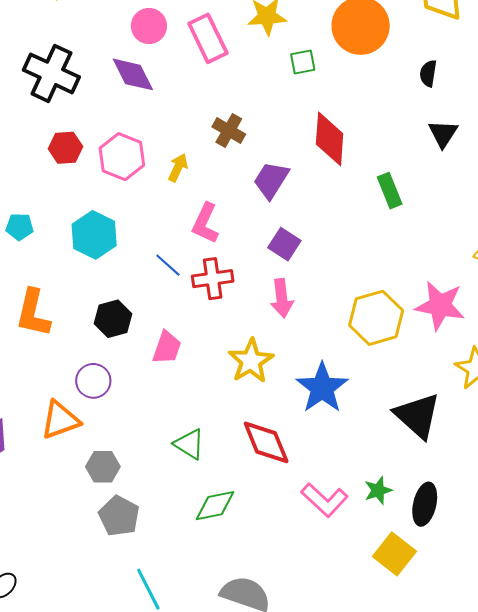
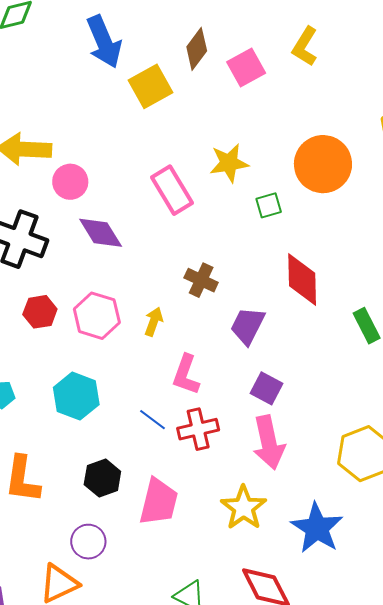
pink circle: (149, 26) -> (70, 182), moved
pink arrow: (282, 298) -> (269, 442), size x1.4
pink trapezoid: (167, 348) -> (159, 502), size x1.4

